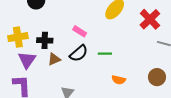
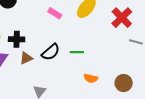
pink rectangle: (80, 31) -> (55, 13), moved
brown circle: (157, 77) -> (124, 83), moved

